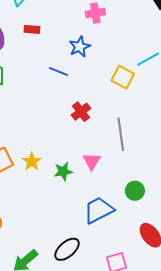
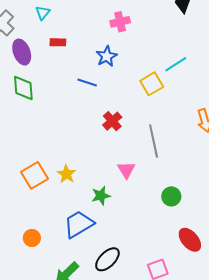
yellow square: (123, 77) -> (152, 84), turned 35
green star: (63, 171) -> (101, 196), moved
blue trapezoid: (99, 210) -> (79, 224), moved

